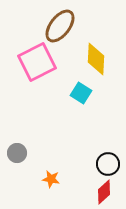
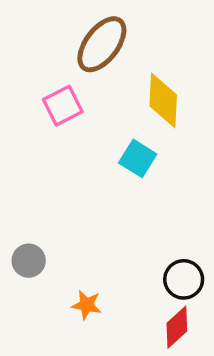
pink square: (37, 62) -> (63, 106), size x0.6

